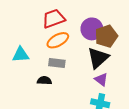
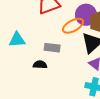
orange ellipse: (58, 40) -> (73, 26), moved

